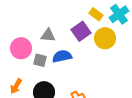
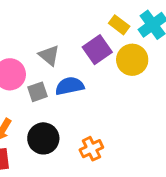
gray triangle: (48, 35) -> (49, 55), turned 35
gray square: (40, 60) -> (37, 92), turned -32

